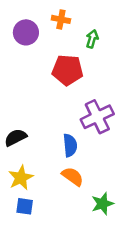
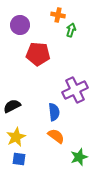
orange cross: (61, 19) -> (58, 15), moved
red pentagon: (67, 70) -> (38, 54), moved

